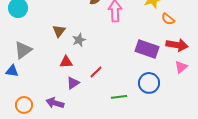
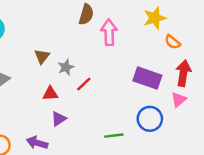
red arrow: (177, 45) -> (183, 73), turned -90
pink triangle: (181, 67) -> (179, 100), moved
red line: (96, 72) -> (84, 84), moved

